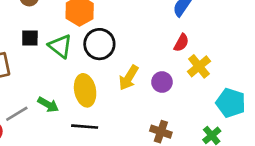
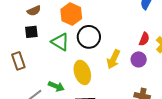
black square: (30, 38) -> (31, 32), moved
red semicircle: (181, 43) -> (144, 39), moved

